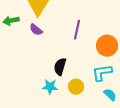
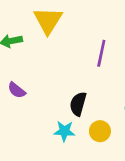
purple semicircle: (36, 30) -> (17, 90), moved

